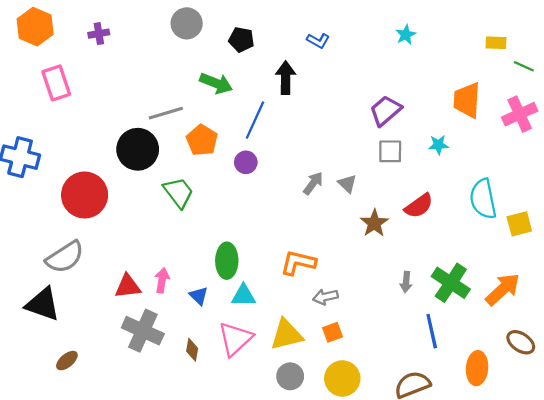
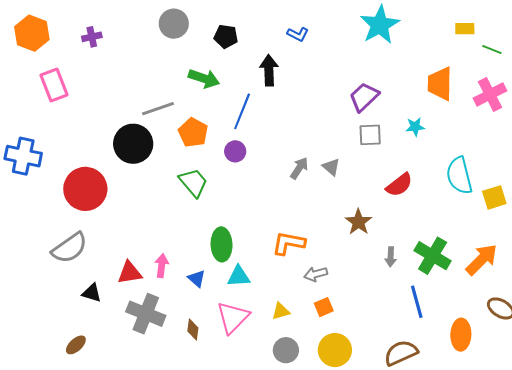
cyan star: (406, 35) -> (380, 25), size x2.0
green trapezoid: (178, 193) -> (193, 183), moved
brown star: (374, 223) -> (358, 222), moved
black triangle: (43, 304) -> (92, 293), moved, size x0.6
yellow triangle: (287, 335) -> (281, 311), size x0.6

